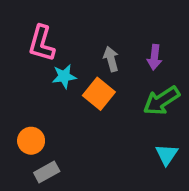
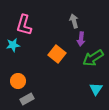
purple arrow: (154, 57) -> (81, 39), moved
gray arrow: (111, 59) -> (74, 21), moved
cyan star: (64, 76) -> (13, 45), moved

